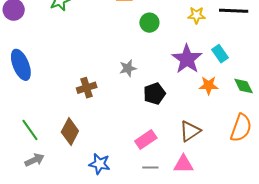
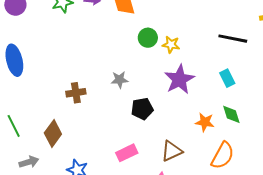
yellow star: (197, 15) -> (171, 45), moved
cyan rectangle: (220, 54) -> (227, 78), moved
orange star: (209, 85) -> (205, 122), moved
gray arrow: (35, 160) -> (29, 162), moved

